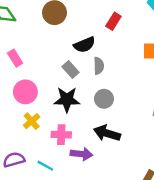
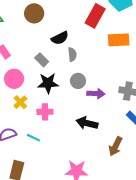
red rectangle: (113, 21) -> (95, 16), moved, size x1.6
gray rectangle: (71, 69) -> (42, 60), moved
black arrow: (107, 133) -> (87, 123), moved
purple arrow: (81, 154) -> (96, 94), moved

